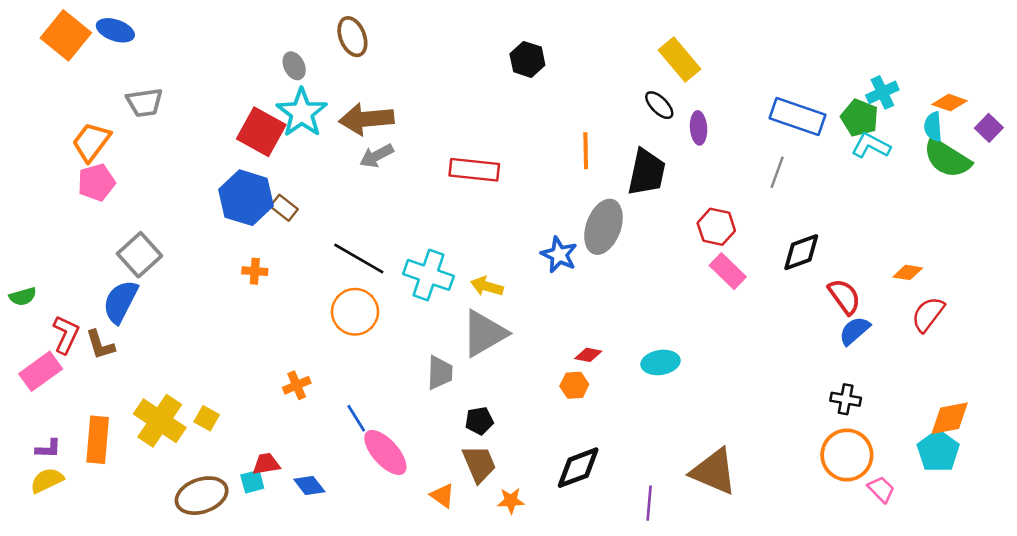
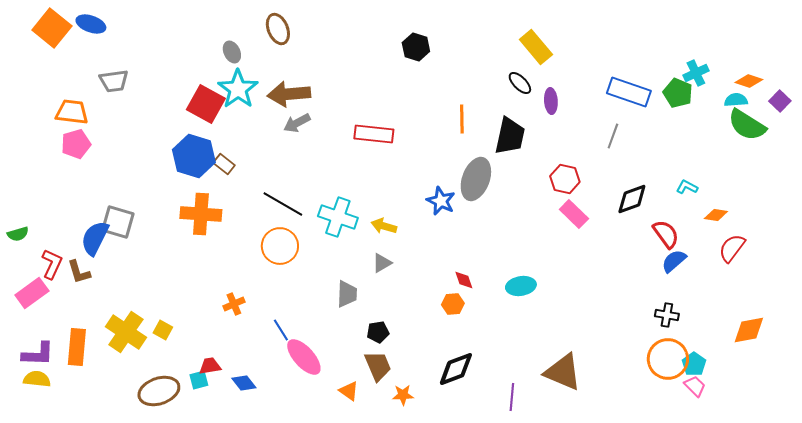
cyan semicircle: (933, 127) -> (736, 100), turned 90
orange trapezoid: (91, 142) -> (72, 112), turned 60
cyan L-shape: (871, 146) -> (687, 187), moved, size x0.7
gray square: (139, 255) -> (118, 222), moved, turned -32
orange cross: (255, 271) -> (201, 214), size x2.0
gray triangle: (484, 333) -> (382, 263), size x0.5
red diamond: (588, 355) -> (464, 280), turned 60
purple L-shape: (48, 449) -> (38, 354), size x1.6
cyan pentagon: (938, 451) -> (694, 364), moved, size x0.7
yellow semicircle: (47, 480) -> (37, 379), turned 32

